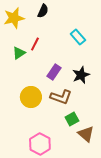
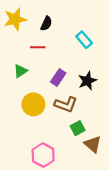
black semicircle: (43, 11) -> (46, 24), moved
red line: (35, 44) -> (38, 47), turned 64
green triangle: (19, 53) -> (20, 71), moved

